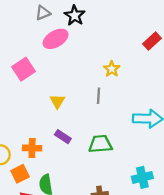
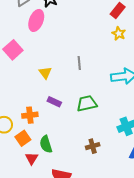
pink ellipse: (56, 39) -> (36, 20), turned -30
yellow star: (112, 69) -> (119, 34), moved

